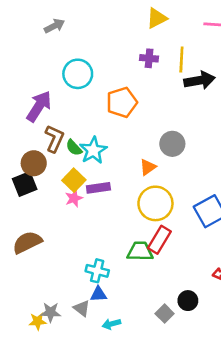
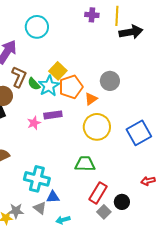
orange pentagon: (122, 102) -> (71, 87), moved
yellow square: (74, 180) -> (58, 71), moved
red rectangle: (159, 240) -> (98, 193), moved
cyan cross: (97, 271) -> (37, 179), moved, size x1.4

